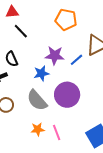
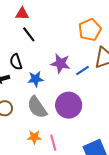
orange pentagon: (66, 20) -> (90, 30), moved, turned 30
blue star: (41, 73) -> (36, 79), moved

